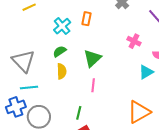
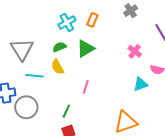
green triangle: (92, 58) -> (86, 49), moved
yellow semicircle: (62, 71) -> (57, 67), turned 140
cyan line: (29, 88) -> (34, 76), moved

